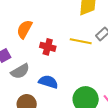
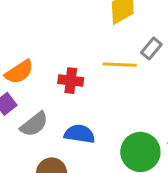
orange semicircle: (24, 29) -> (19, 72), moved, turned -144

